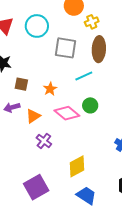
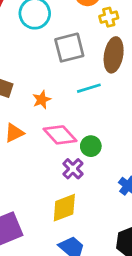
gray square: (66, 48) -> (69, 48), turned -30
green circle: (90, 105) -> (91, 146), moved
purple cross: (44, 141) -> (73, 169), moved

